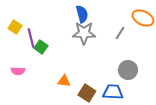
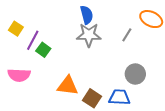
purple line: (31, 38) -> (33, 40), turned 42
pink semicircle: (18, 71) -> (19, 75), size x1.5
orange triangle: (64, 81) -> (68, 86), size x1.5

